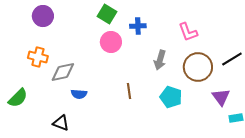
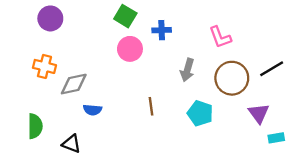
green semicircle: (18, 98) -> (35, 126), moved, turned -45

